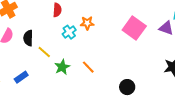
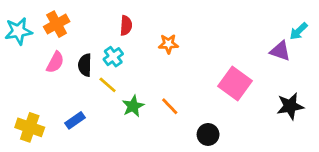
pink square: (134, 28) -> (235, 84), moved
cyan cross: (69, 32) -> (113, 57), moved
black circle: (127, 87) -> (208, 134), moved

